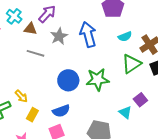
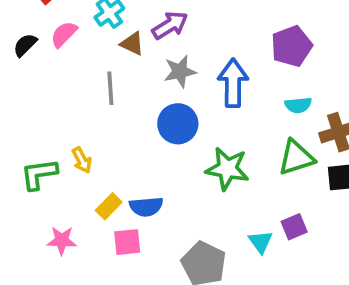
gray line: (35, 53) -> (110, 88), moved, turned 54
blue circle: (68, 80) -> (178, 124), moved
yellow rectangle: (32, 115) -> (109, 206), moved

